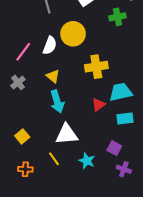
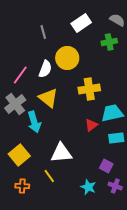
yellow triangle: (53, 76) -> (48, 98), size x1.5
gray cross: (18, 82) -> (15, 104), size x1.5
cyan arrow: (57, 102) -> (34, 122), moved
yellow square: (22, 136) -> (19, 155), size x1.5
cyan star: (87, 161) -> (88, 187), moved

